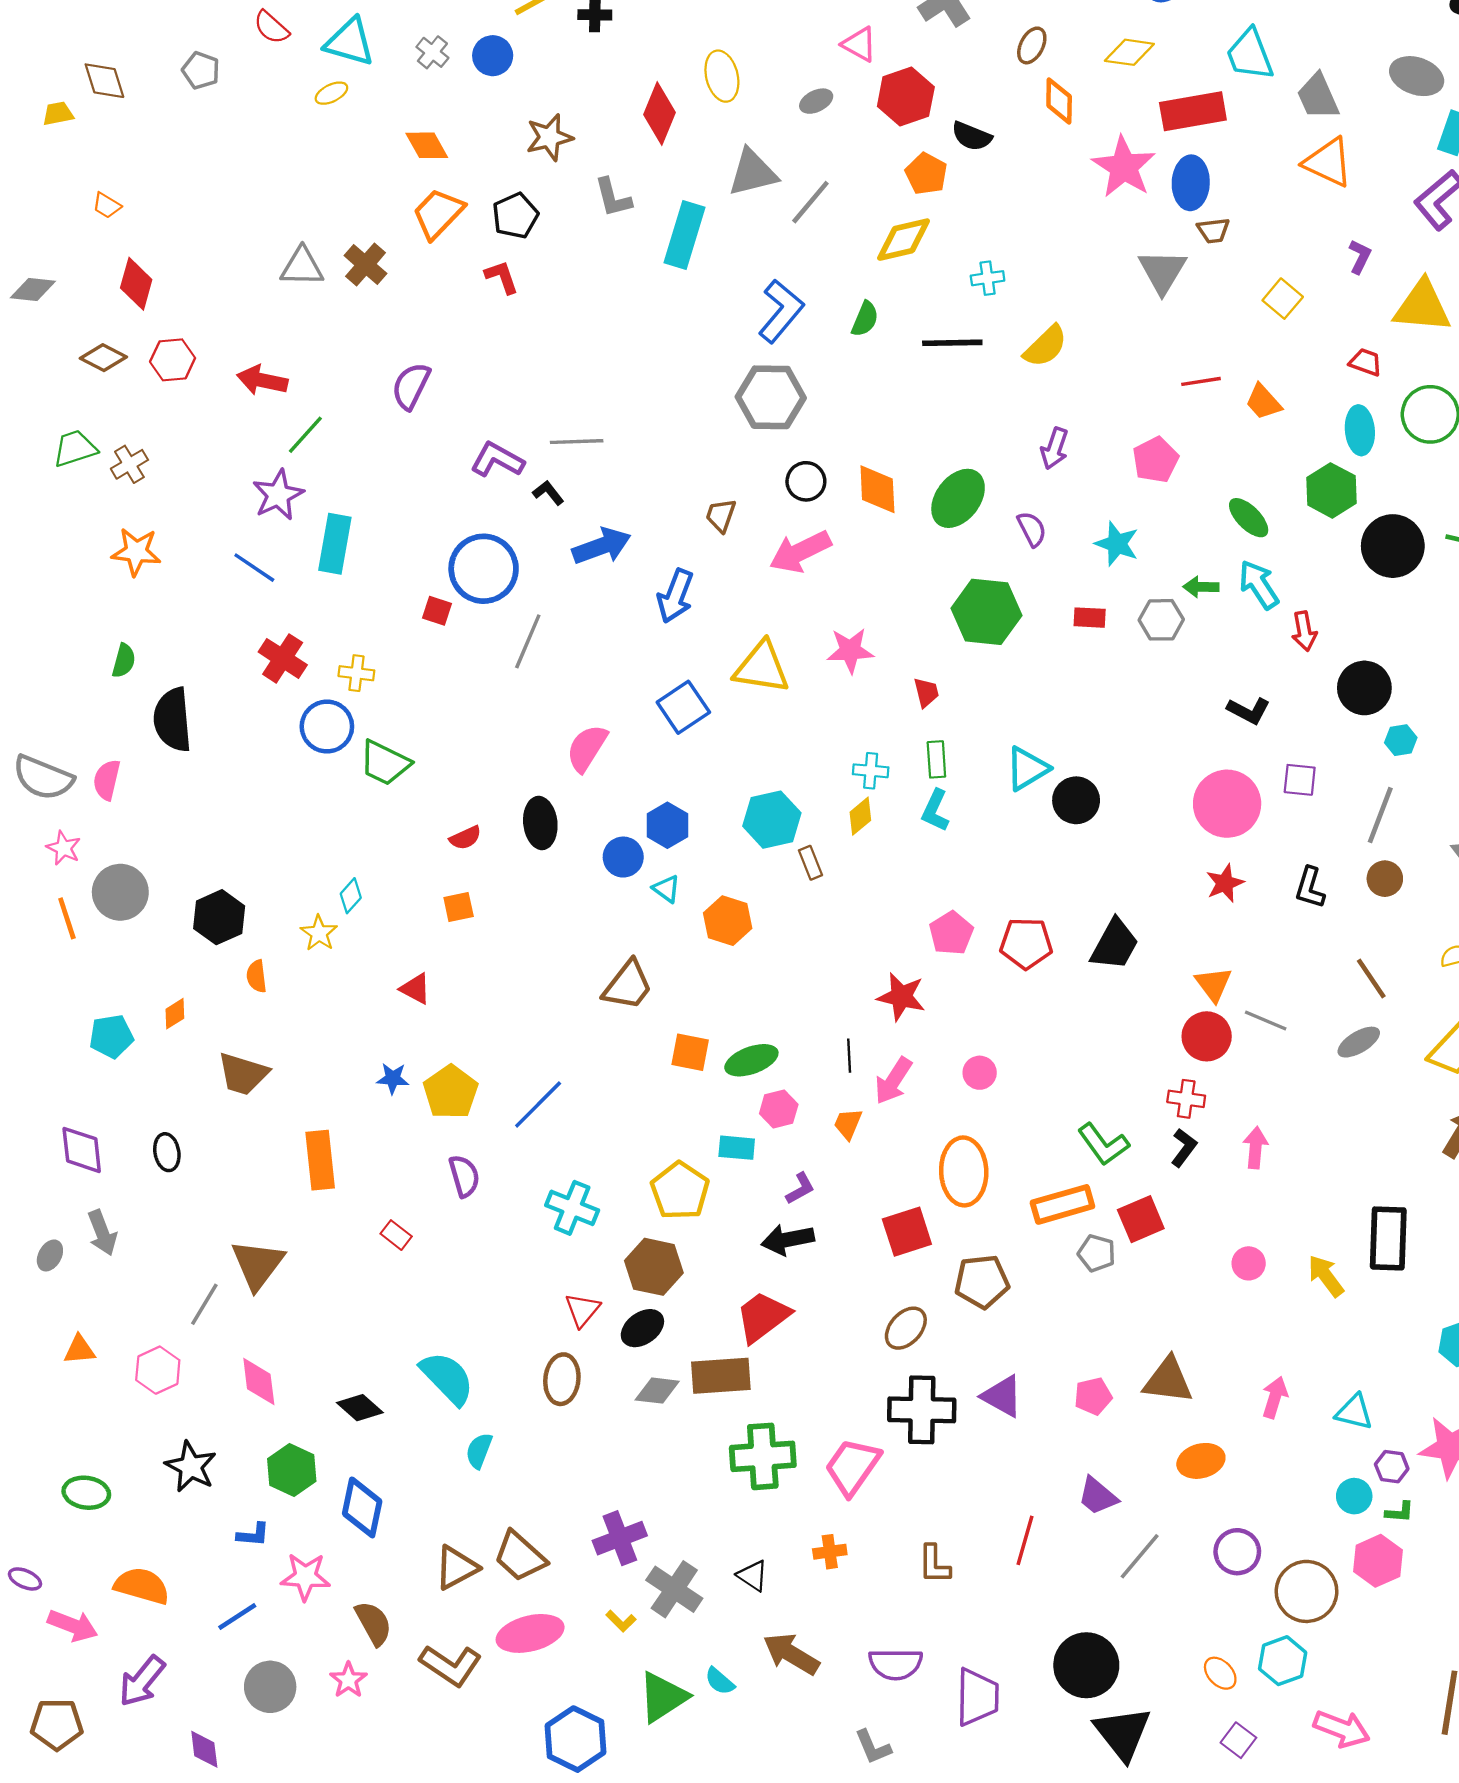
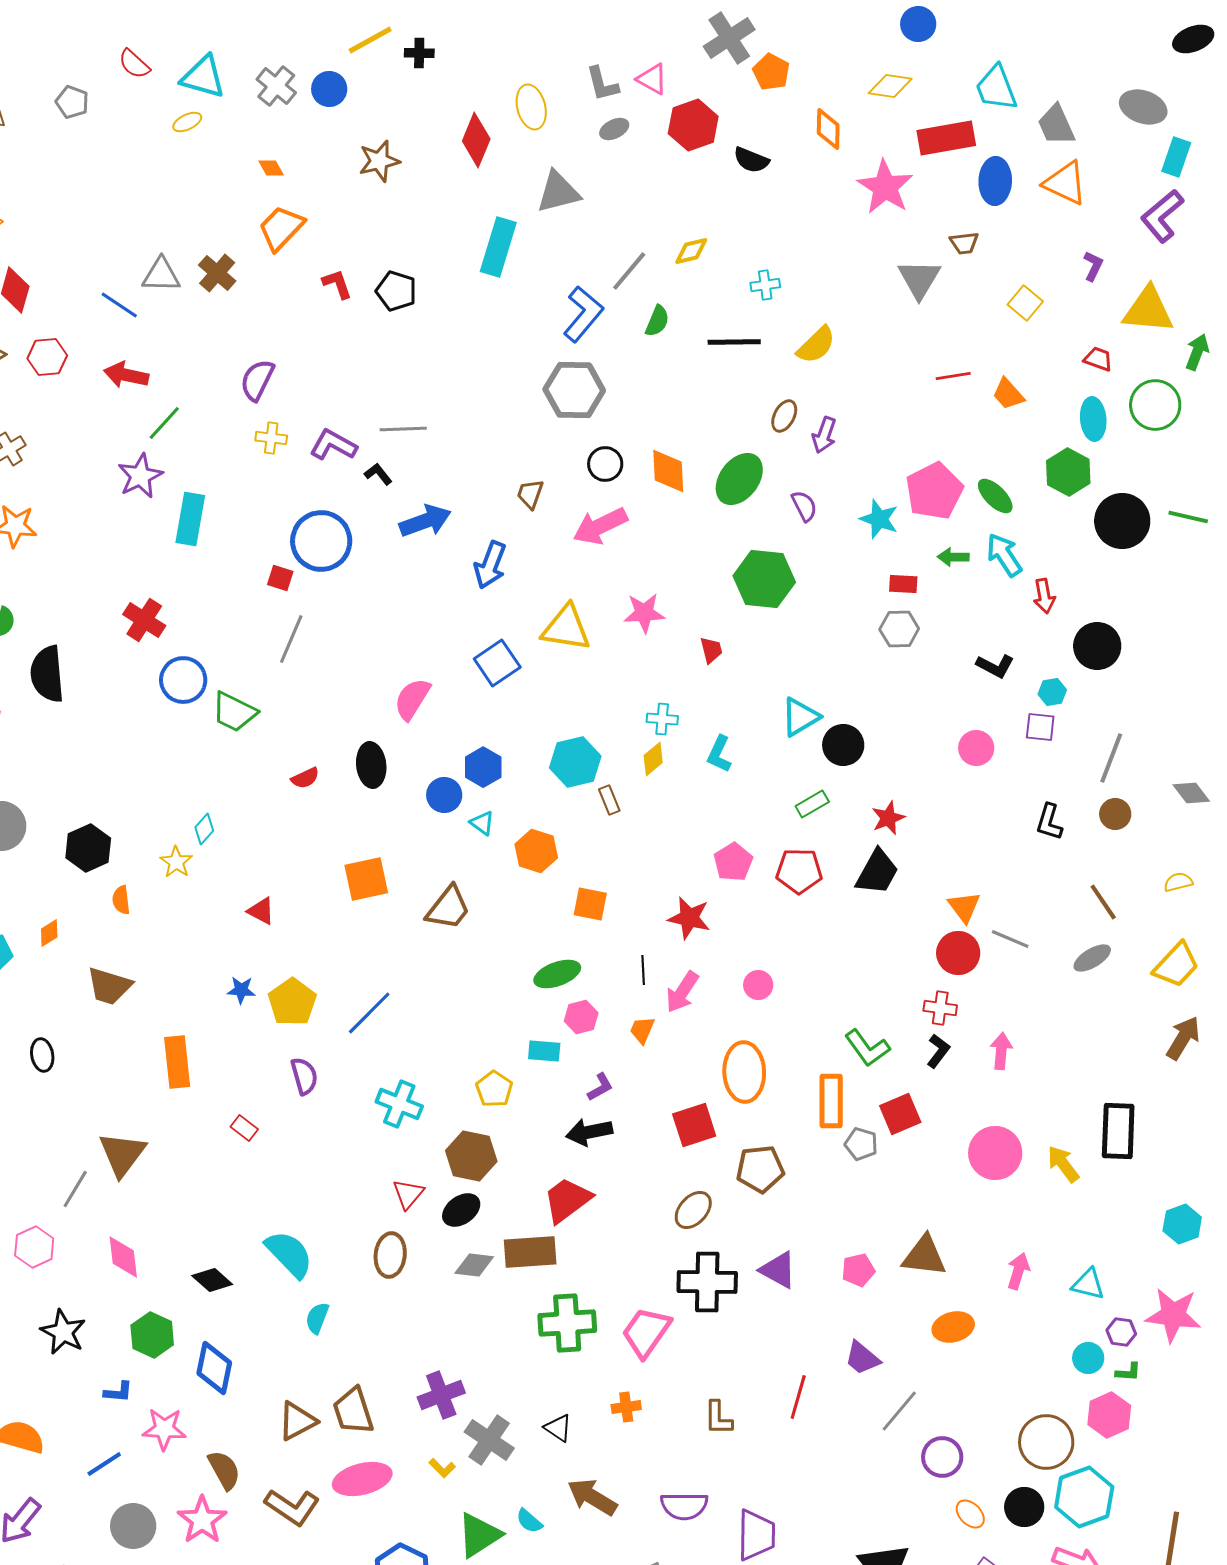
brown ellipse: (1032, 45) -> (784, 416), moved
gray cross: (432, 52) -> (276, 86), size x1.4
orange diamond: (427, 145) -> (271, 168), size x0.7
orange pentagon: (926, 174) -> (771, 72), moved
blue ellipse: (1191, 183) -> (995, 181), moved
gray L-shape: (613, 198) -> (602, 84), moved
gray line: (810, 202) -> (629, 271), moved
black pentagon: (515, 216) -> (396, 291), moved, turned -30
yellow diamond: (904, 240) -> (691, 251), size x0.7
pink pentagon: (1156, 460) -> (934, 491), moved, size x1.4
blue line: (254, 568) -> (119, 305), moved
red rectangle: (1090, 618) -> (903, 584), moved
gray hexagon: (1161, 620) -> (899, 629), moved
gray line: (528, 641) -> (291, 639), moved
yellow cross: (356, 673) -> (271, 438), moved
cyan hexagon: (1401, 740) -> (1052, 692), moved
green rectangle: (936, 759) -> (812, 804), moved, turned 64
pink circle: (1227, 804) -> (976, 748), size x0.6
red star: (1225, 883) -> (888, 818), moved
orange square: (459, 907) -> (366, 879), moved, size x1.6
orange square: (690, 1052) -> (590, 904), moved
yellow pentagon: (680, 1191) -> (494, 1089), size x0.7
orange rectangle: (1062, 1204) -> (831, 1101), turned -74
pink circle: (1249, 1263) -> (995, 1153), size x1.8
purple circle: (1237, 1552) -> (942, 1457), moved
brown trapezoid: (520, 1556) -> (353, 1411), turned 30
cyan hexagon: (1283, 1661) -> (1084, 1497), moved, size x1.4
black circle: (1086, 1665) -> (1024, 1507), moved, size x0.7
pink star: (348, 1680) -> (202, 1520), size x1.5

